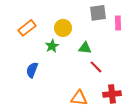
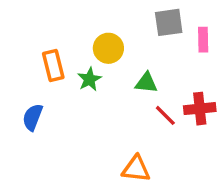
orange rectangle: (27, 28) -> (53, 65), moved, turned -66
blue semicircle: (32, 70) -> (33, 117), moved
red cross: (112, 94) -> (200, 109), moved

